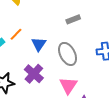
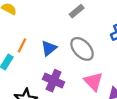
blue triangle: (39, 44) -> (49, 48), turned 35

